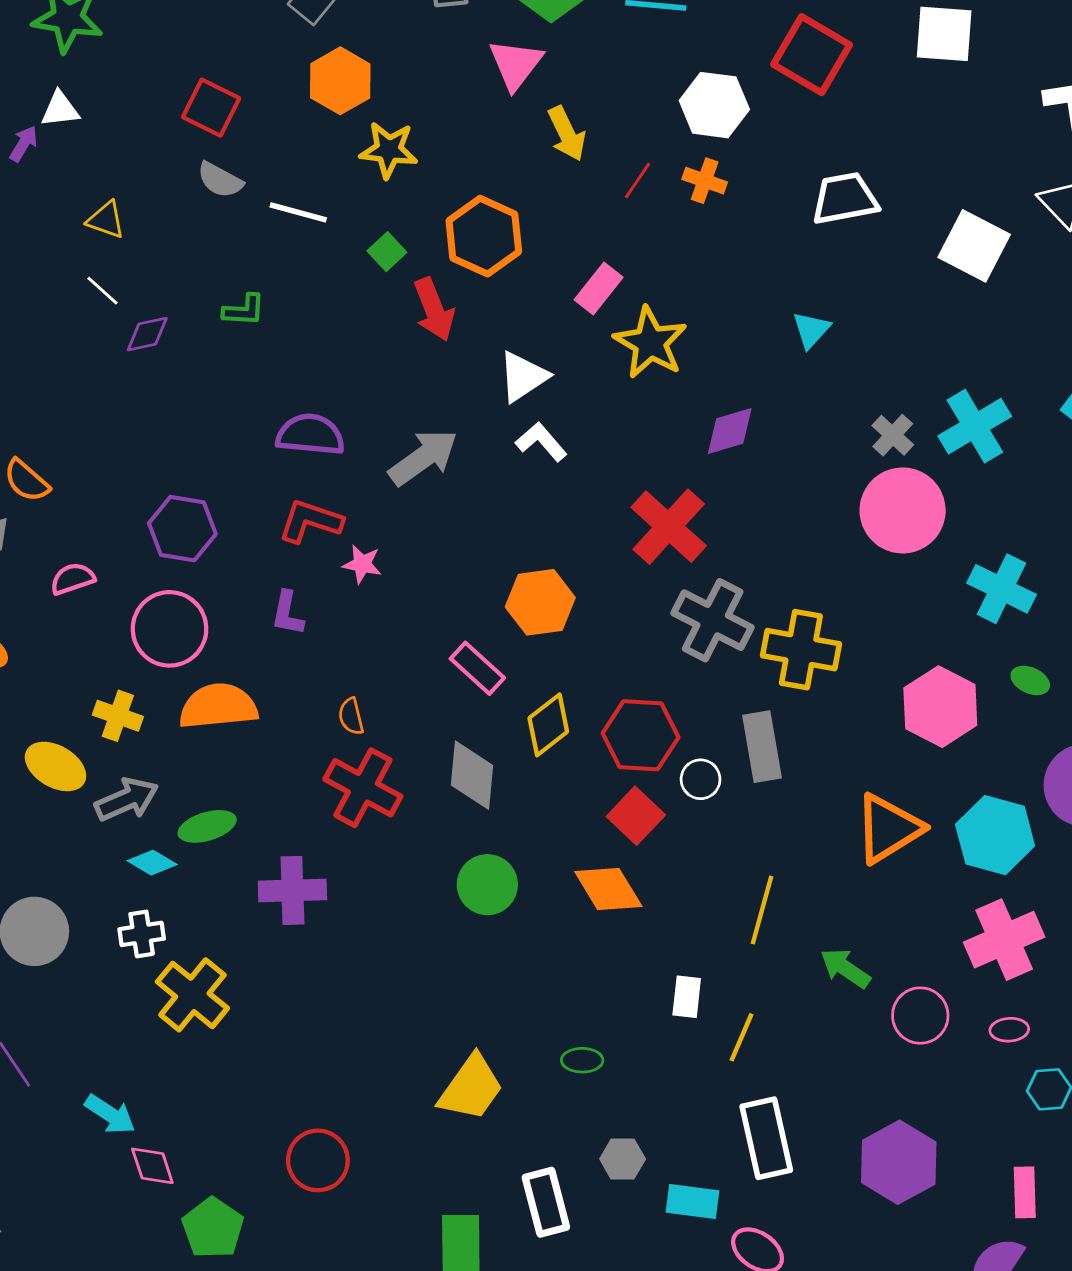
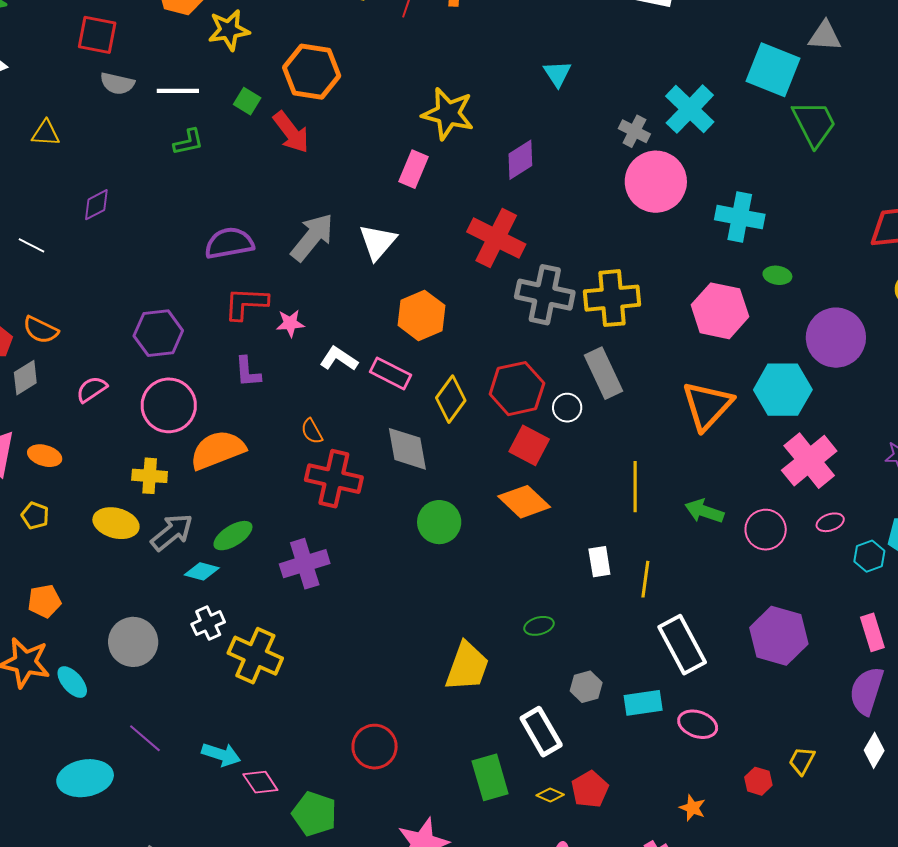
pink rectangle: (599, 289) -> (414, 169), moved
white line: (102, 291) -> (32, 245), moved
green L-shape: (244, 310) -> (188, 142), moved
white triangle: (523, 377) -> (378, 242), moved
white L-shape: (541, 442) -> (339, 359), moved

